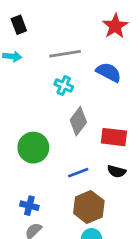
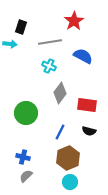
black rectangle: (19, 25) -> (21, 27), moved, turned 40
red star: (115, 26) -> (74, 21), moved
blue line: (78, 173) -> (60, 132), turned -42

